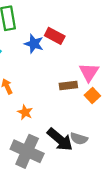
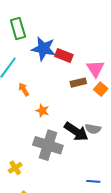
red rectangle: (55, 36) -> (64, 56), moved
blue star: (34, 44) -> (43, 49), size x1.4

